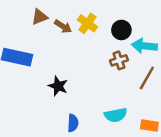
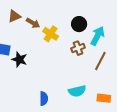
yellow cross: (87, 23) -> (51, 34), moved
cyan arrow: (144, 46) -> (98, 36), turned 114
black star: (58, 86) -> (19, 59), moved

